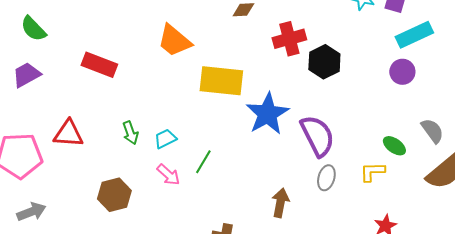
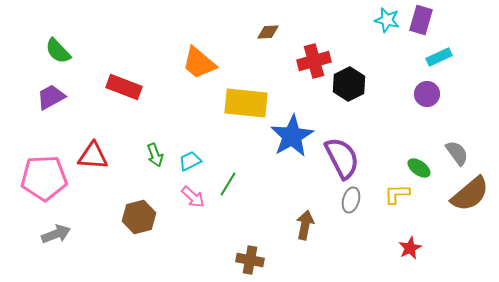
cyan rectangle: (414, 35) -> (439, 57), size x0.7

